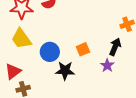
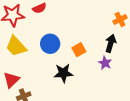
blue circle: (50, 52) -> (50, 44), moved

